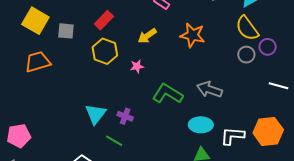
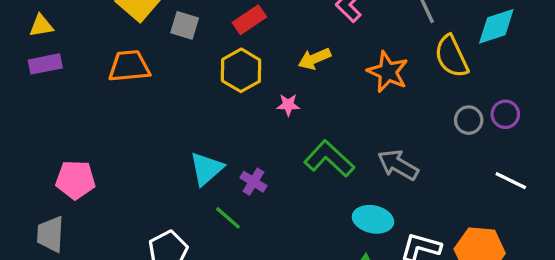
yellow semicircle: (247, 28) -> (451, 56), moved

